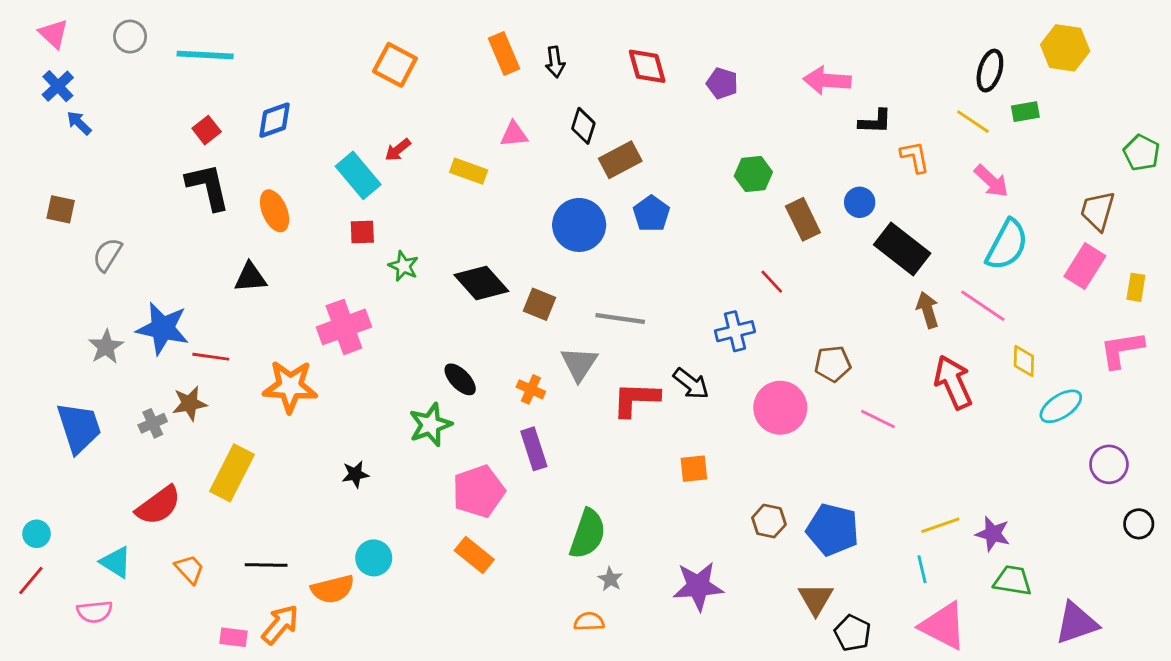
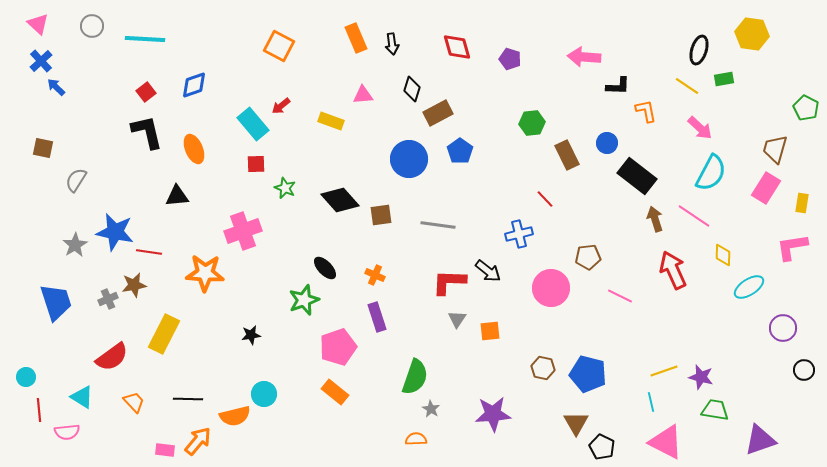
brown square: (539, 304) -> (381, 215), turned -30
gray triangle: (579, 364) -> (457, 319), moved, size x0.7
red line: (31, 581) -> (39, 410), moved, turned -45

